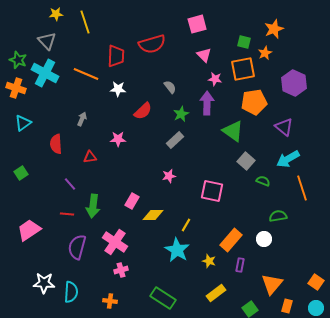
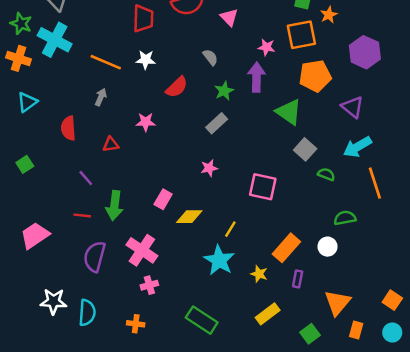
pink triangle: (204, 55) -> (229, 17), moved
orange line: (86, 74) -> (106, 62), moved

